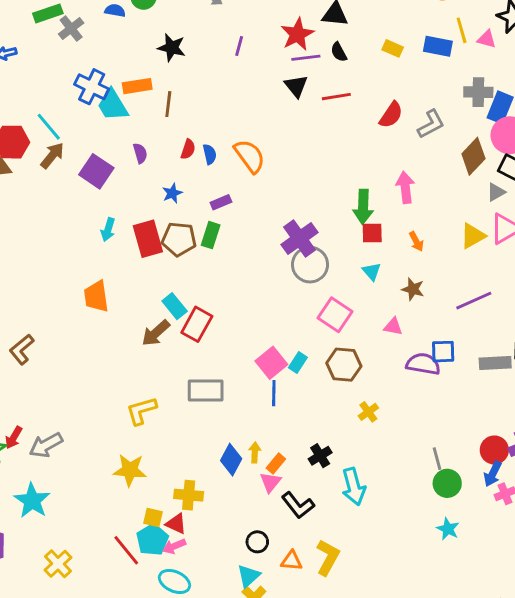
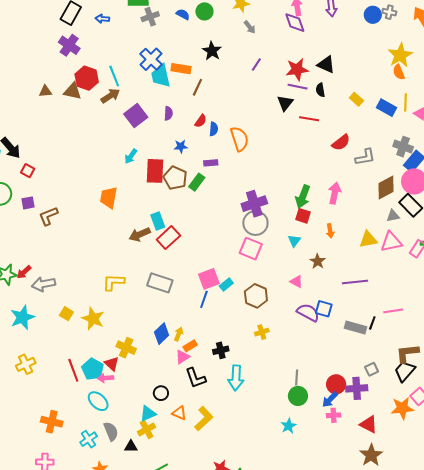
pink square: (335, 315) -> (251, 249), moved, turned -30
yellow square: (153, 518) -> (66, 314), moved
cyan pentagon: (152, 540) -> (93, 369), turned -30

